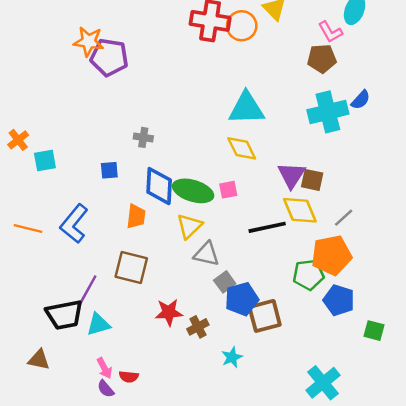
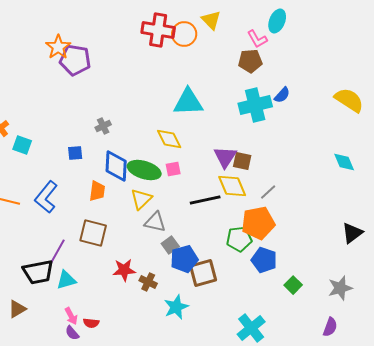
orange star: (89, 42) -> (58, 47), turned 30
gray cross: (143, 137) -> (103, 126), turned -35
yellow diamond: (242, 148) -> (169, 139), moved
cyan square: (45, 161) -> (22, 145), turned 30
brown cross: (198, 327) -> (148, 282), turned -36
green square: (374, 331) -> (293, 285), turned 30
cyan star: (232, 357) -> (176, 307), size x1.4
brown triangle: (39, 360) -> (17, 309), turned -42

